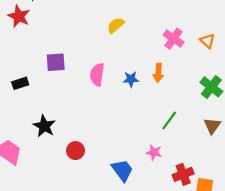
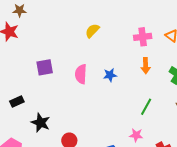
pink cross: (174, 39) -> (143, 37), turned -36
orange arrow: (158, 73) -> (146, 66), moved
black rectangle: (20, 83) -> (17, 101), moved

